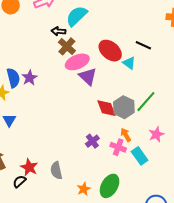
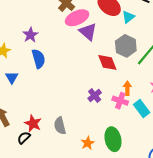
cyan triangle: (129, 63) -> (128, 17), turned 48
blue semicircle: (13, 78) -> (38, 59), moved
gray hexagon: (124, 107) -> (126, 46), moved
orange arrow: (126, 135) -> (127, 88), turned 32
green ellipse: (110, 186) -> (113, 139), turned -40

